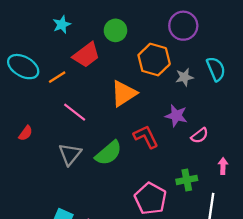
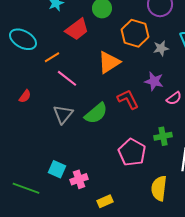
orange line: (57, 77) -> (52, 57), moved

